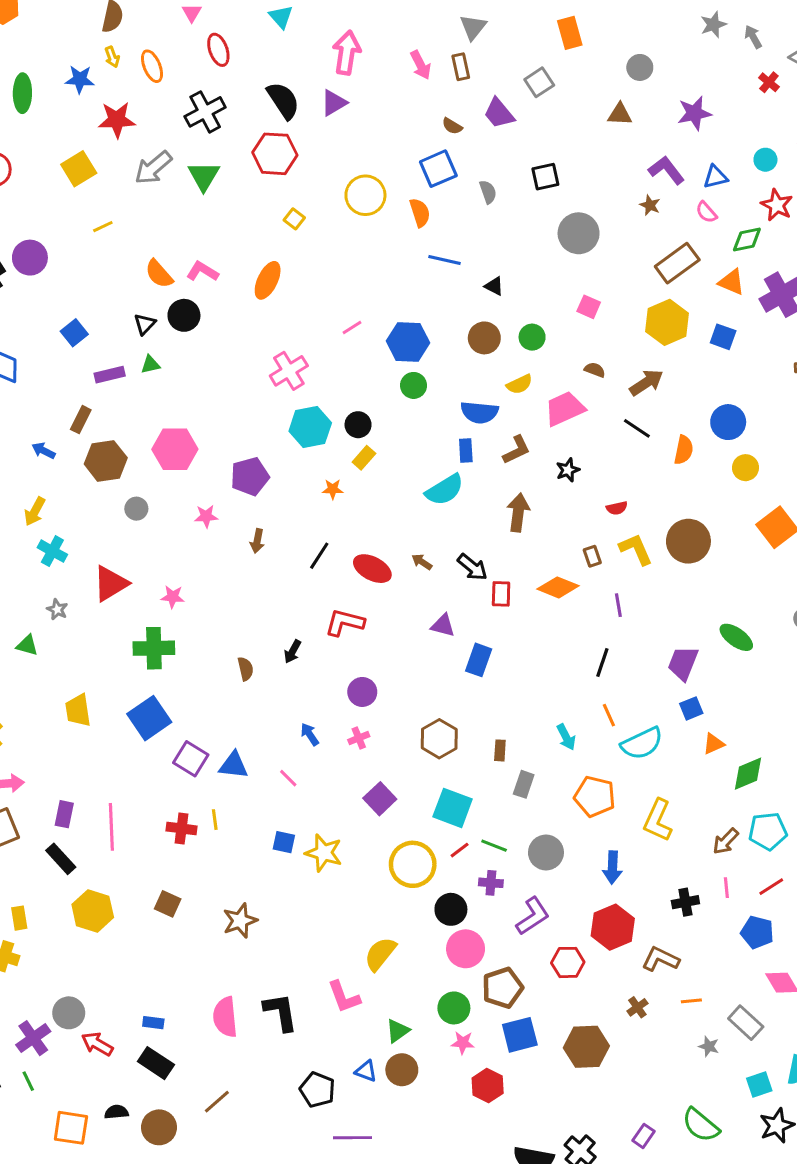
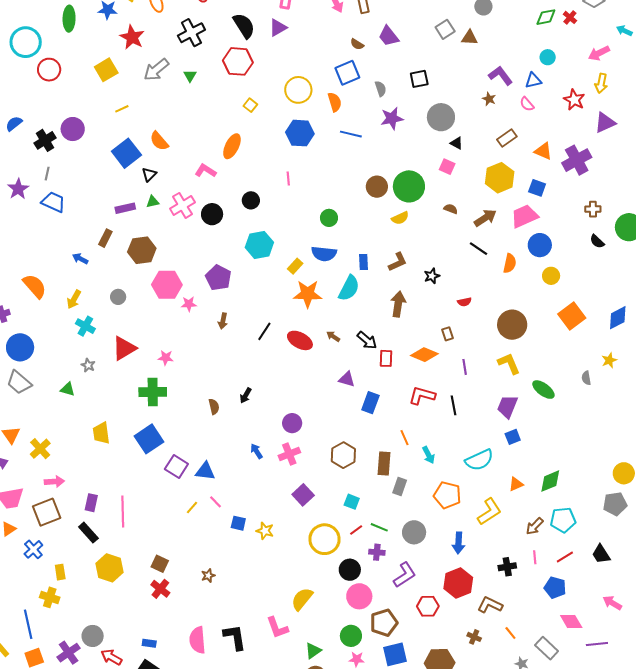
gray square: (539, 82) -> (445, 29), moved
purple star: (694, 113) -> (392, 118), moved
red star: (117, 120) -> (132, 37), turned 30
cyan circle: (765, 160) -> (548, 57), moved
green triangle: (204, 176) -> (190, 76), size x0.6
green diamond: (747, 239) -> (546, 17), moved
brown rectangle: (677, 263) -> (507, 138), size x0.7
pink L-shape: (202, 271) -> (206, 171), moved
black triangle: (494, 286) -> (457, 143), moved
black circle: (184, 315) -> (212, 214), moved
pink line: (352, 327) -> (288, 178), turned -64
blue square: (74, 333) -> (126, 153), moved, size x1.6
green circle: (532, 337) -> (409, 186), size x1.8
blue hexagon: (408, 342) -> (300, 133), moved
pink cross: (289, 371) -> (182, 205), moved
pink trapezoid: (565, 409) -> (524, 216), moved
blue semicircle: (479, 412) -> (324, 254), moved
black circle: (358, 425) -> (251, 200), moved
pink hexagon: (175, 449) -> (167, 285), moved
brown hexagon: (106, 461) -> (142, 250), moved
purple pentagon: (250, 476) -> (218, 278), turned -30
orange star: (333, 489) -> (308, 294), moved, size x2.0
cyan semicircle: (445, 490) -> (349, 288), turned -32
gray circle: (136, 509) -> (118, 297), moved
yellow L-shape: (636, 549) -> (509, 364), moved
red L-shape: (345, 623) -> (422, 396), moved
black line: (602, 663) -> (453, 405), turned -30
orange line: (609, 715) -> (404, 438), moved
pink cross: (359, 738) -> (289, 454), size x1.5
orange triangle: (714, 744) -> (516, 484), moved
brown rectangle: (500, 750) -> (384, 463), size x1.6
pink line: (288, 778) -> (215, 502), moved
cyan square: (453, 808) -> (352, 502), size x0.6
yellow line: (215, 820) -> (192, 508), turned 48
yellow L-shape: (658, 820) -> (489, 512), turned -148
red cross: (182, 828) -> (160, 589), moved, turned 30
yellow star: (324, 853) -> (265, 531), size x0.7
brown star: (240, 921) -> (208, 576), size x0.6
orange line: (691, 1001) -> (510, 633), turned 56
brown cross: (637, 1007) -> (474, 637), turned -32

